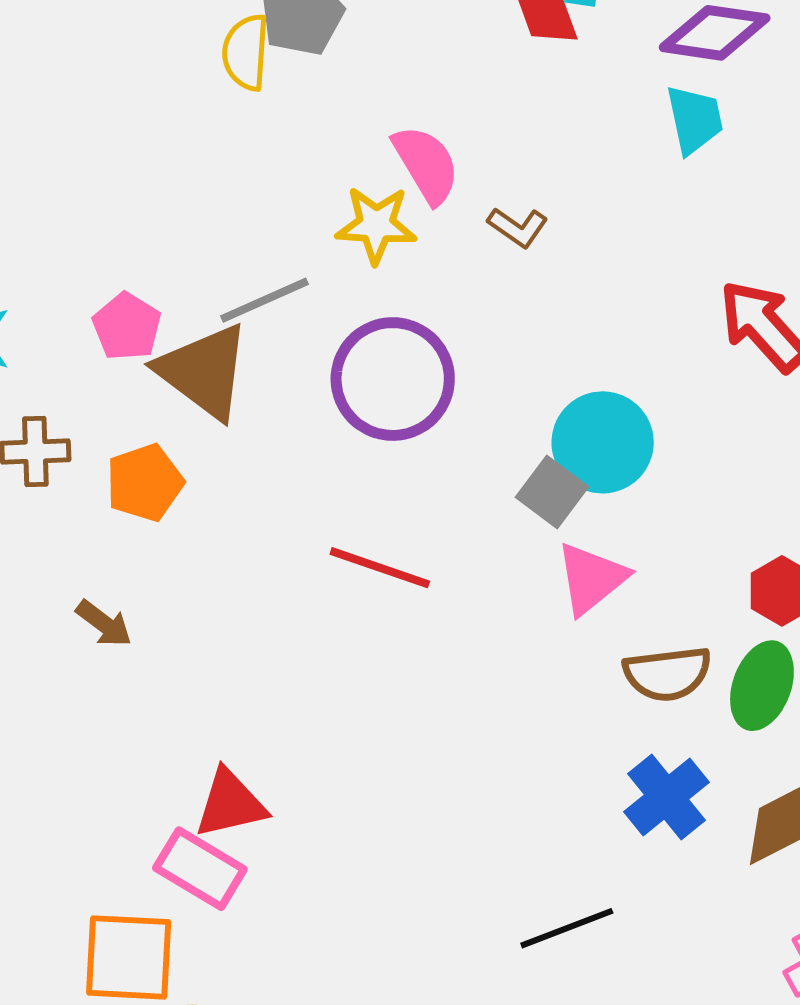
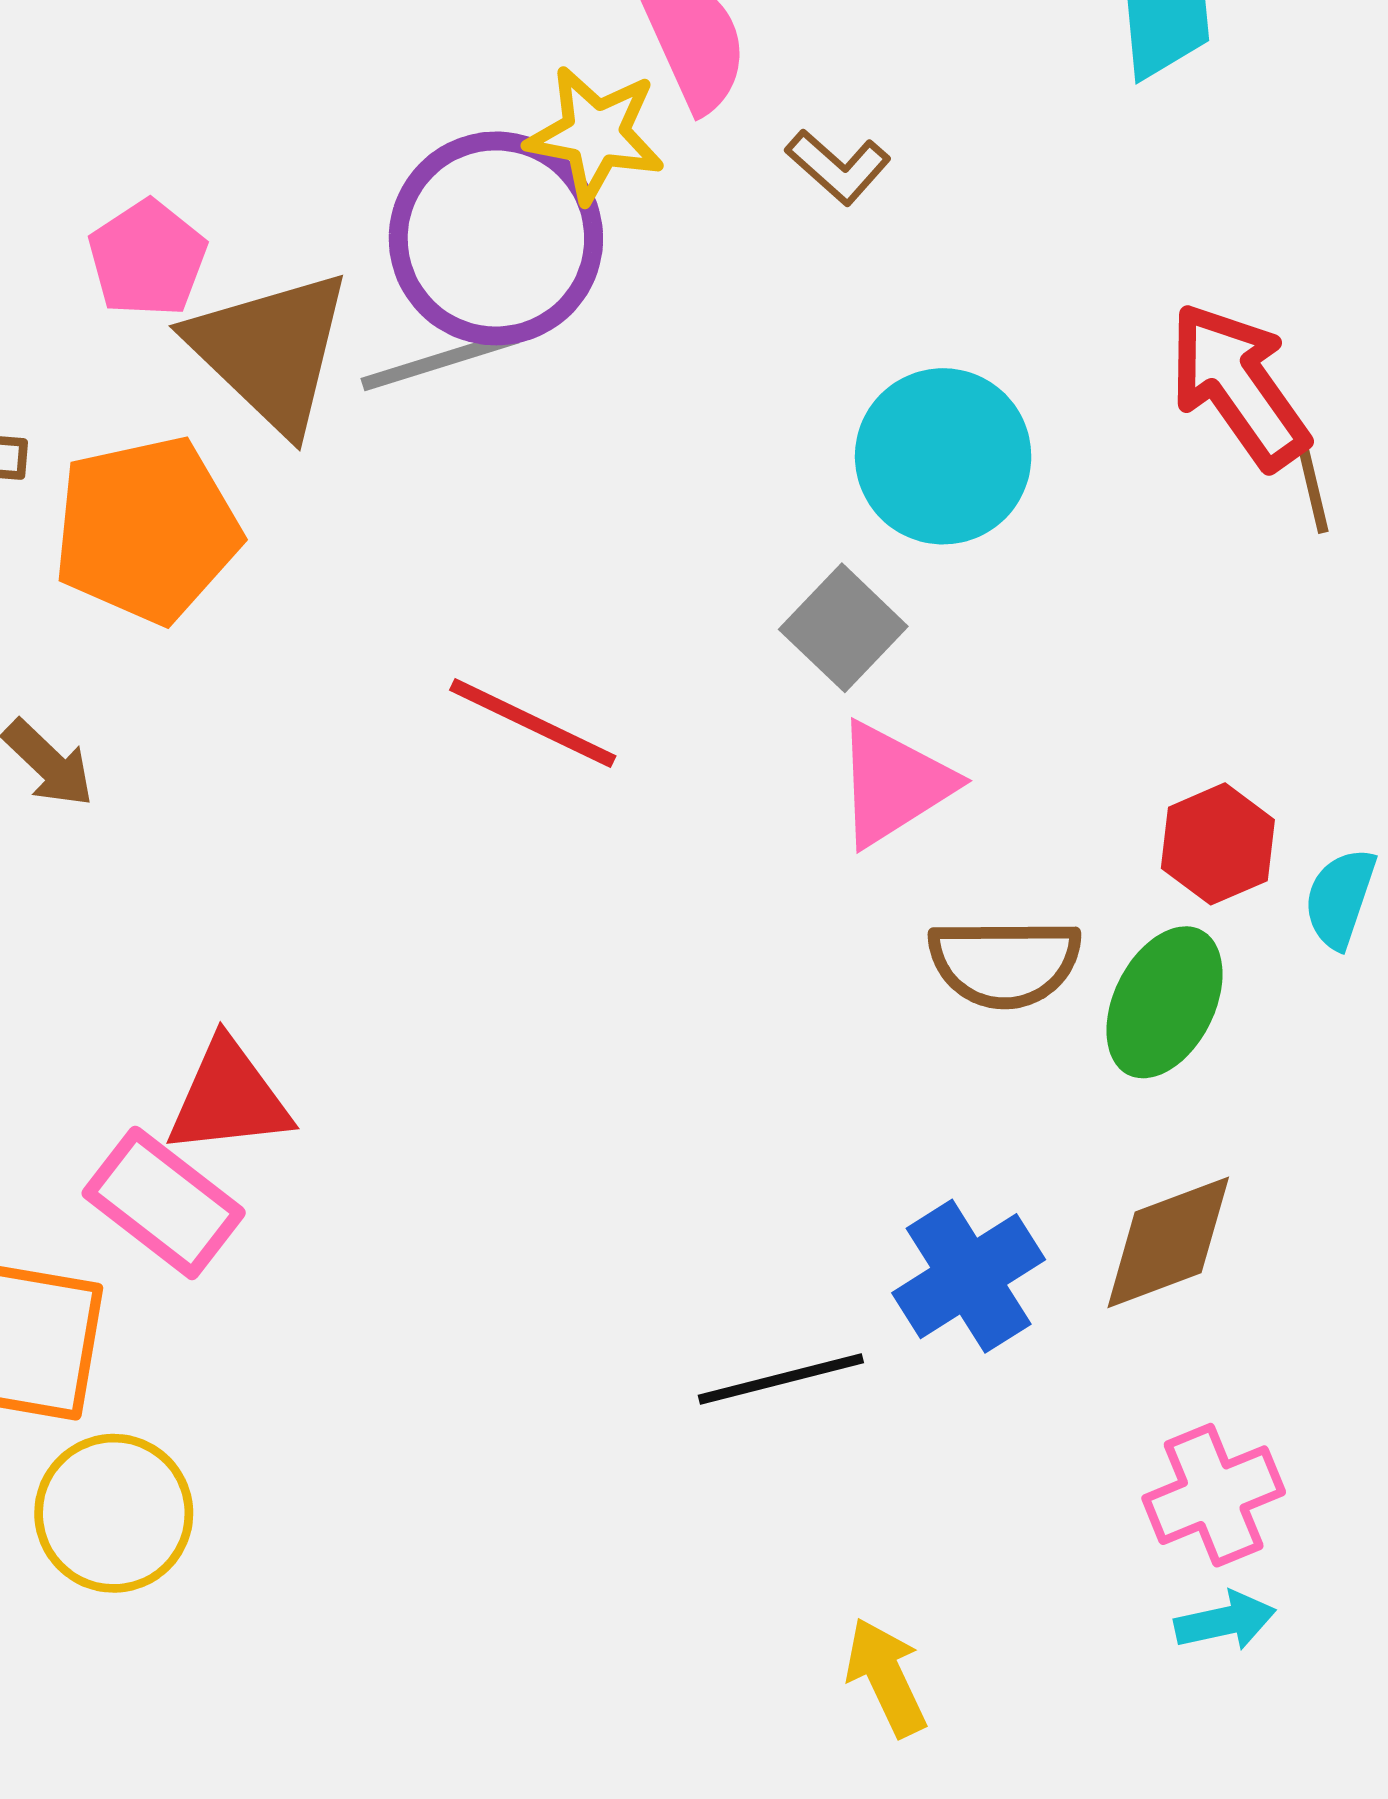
gray line: (264, 300) -> (440, 361), moved
purple circle: (393, 379) -> (496, 238), moved
cyan circle: (603, 442) -> (943, 456), moved
orange pentagon: (145, 483) -> (147, 530), size x1.4
blue cross: (667, 797) -> (969, 1276), moved

